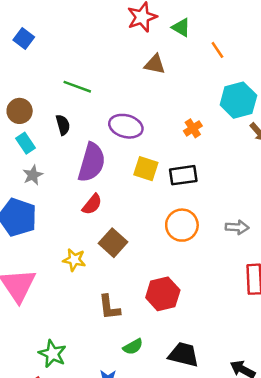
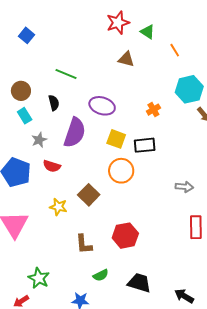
gray star: (33, 175) -> (39, 140), moved
red semicircle: (92, 204) -> (52, 166), moved, turned 66
orange circle: (182, 225) -> (121, 171), moved

